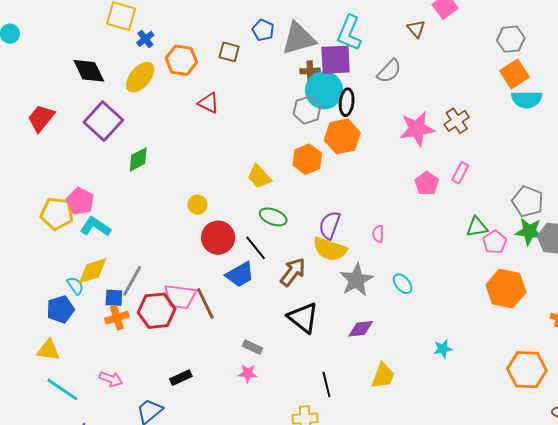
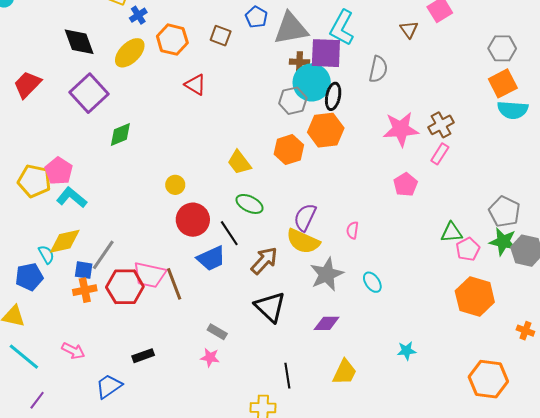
gray semicircle: (389, 71) -> (378, 69), turned -36
pink rectangle: (460, 173) -> (440, 154), moved

